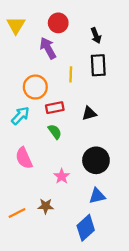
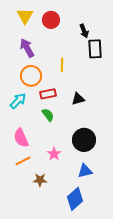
yellow triangle: (16, 25) -> (25, 16), moved
purple arrow: (48, 48) -> (27, 48), moved
black rectangle: (98, 65) -> (95, 49), moved
orange line: (17, 213) -> (23, 161), moved

